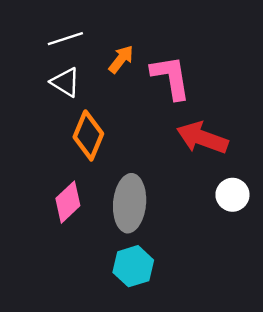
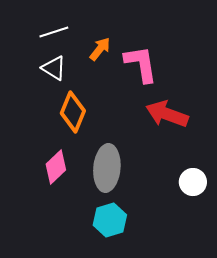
white circle: (232, 195) -> (193, 182), moved

